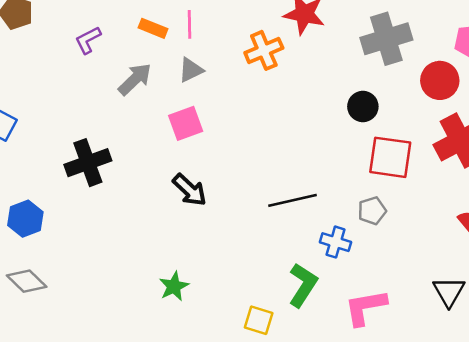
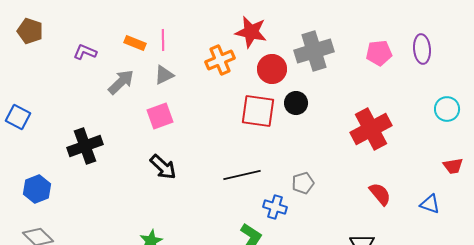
purple L-shape: (88, 40) -> (85, 52), turned 50
red circle: (440, 80) -> (272, 69), moved
red square: (390, 157) -> (258, 111), moved

